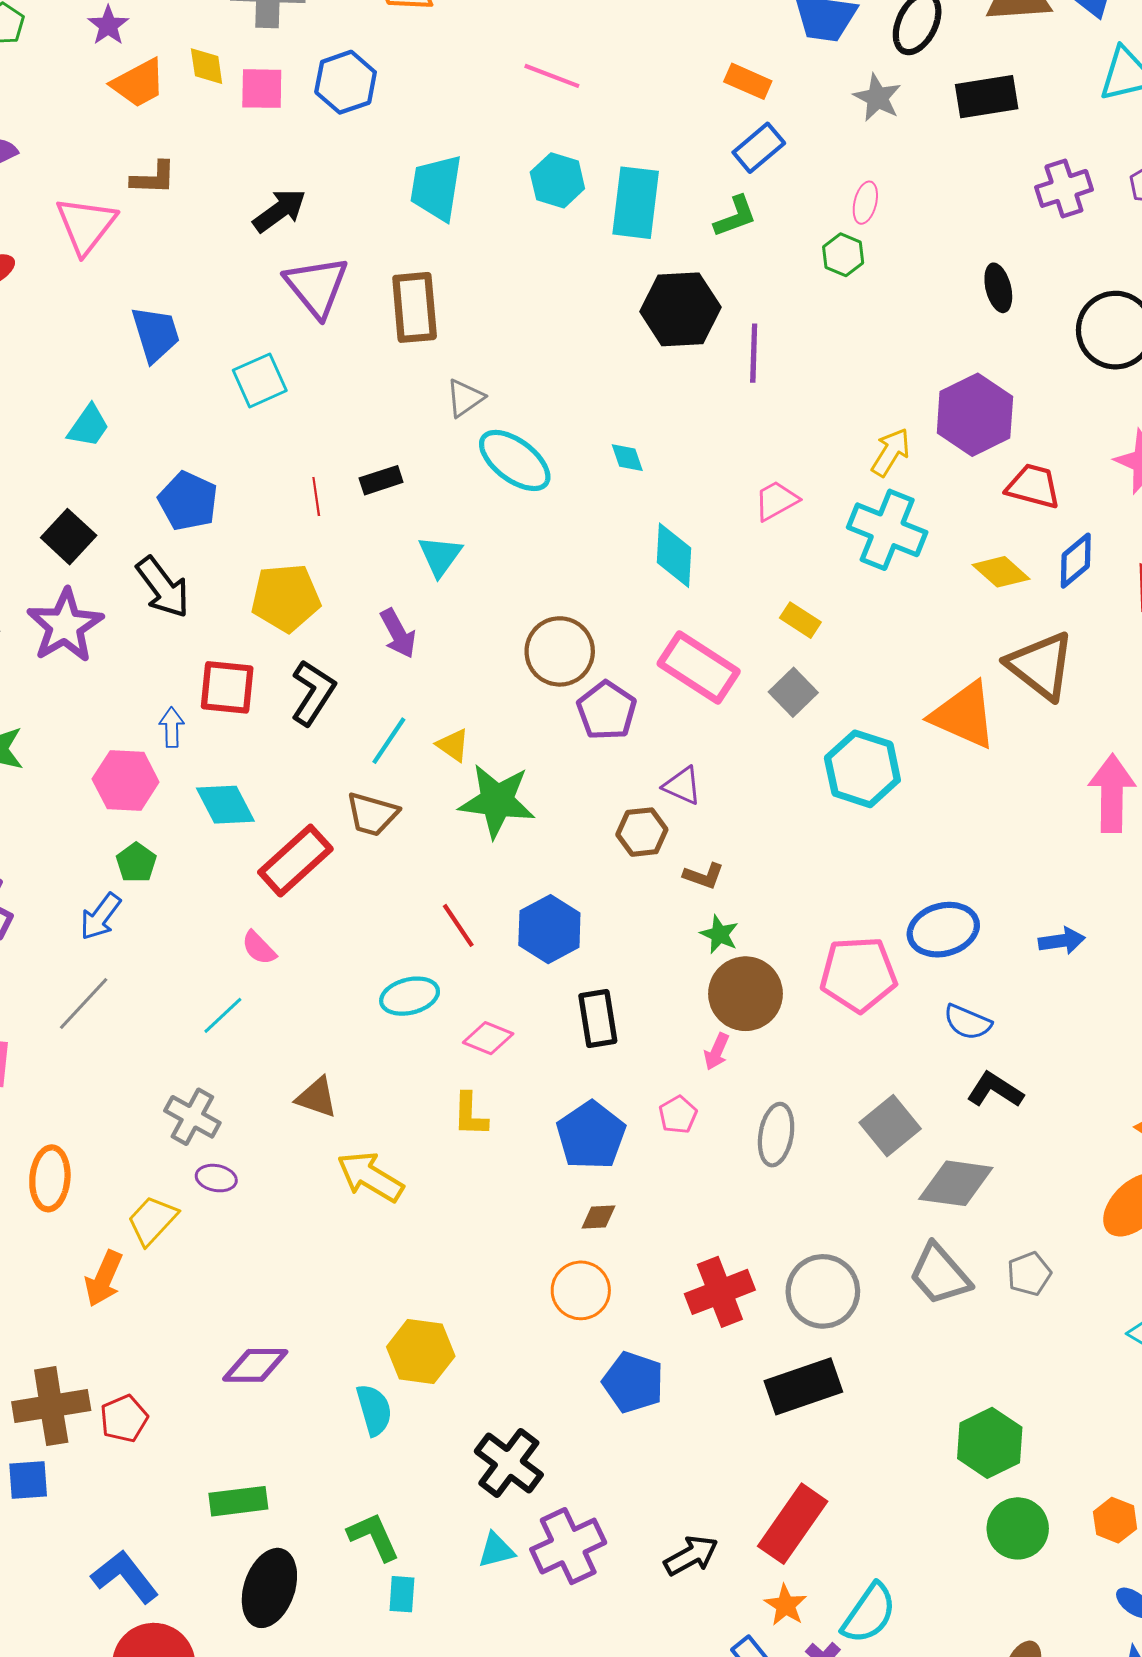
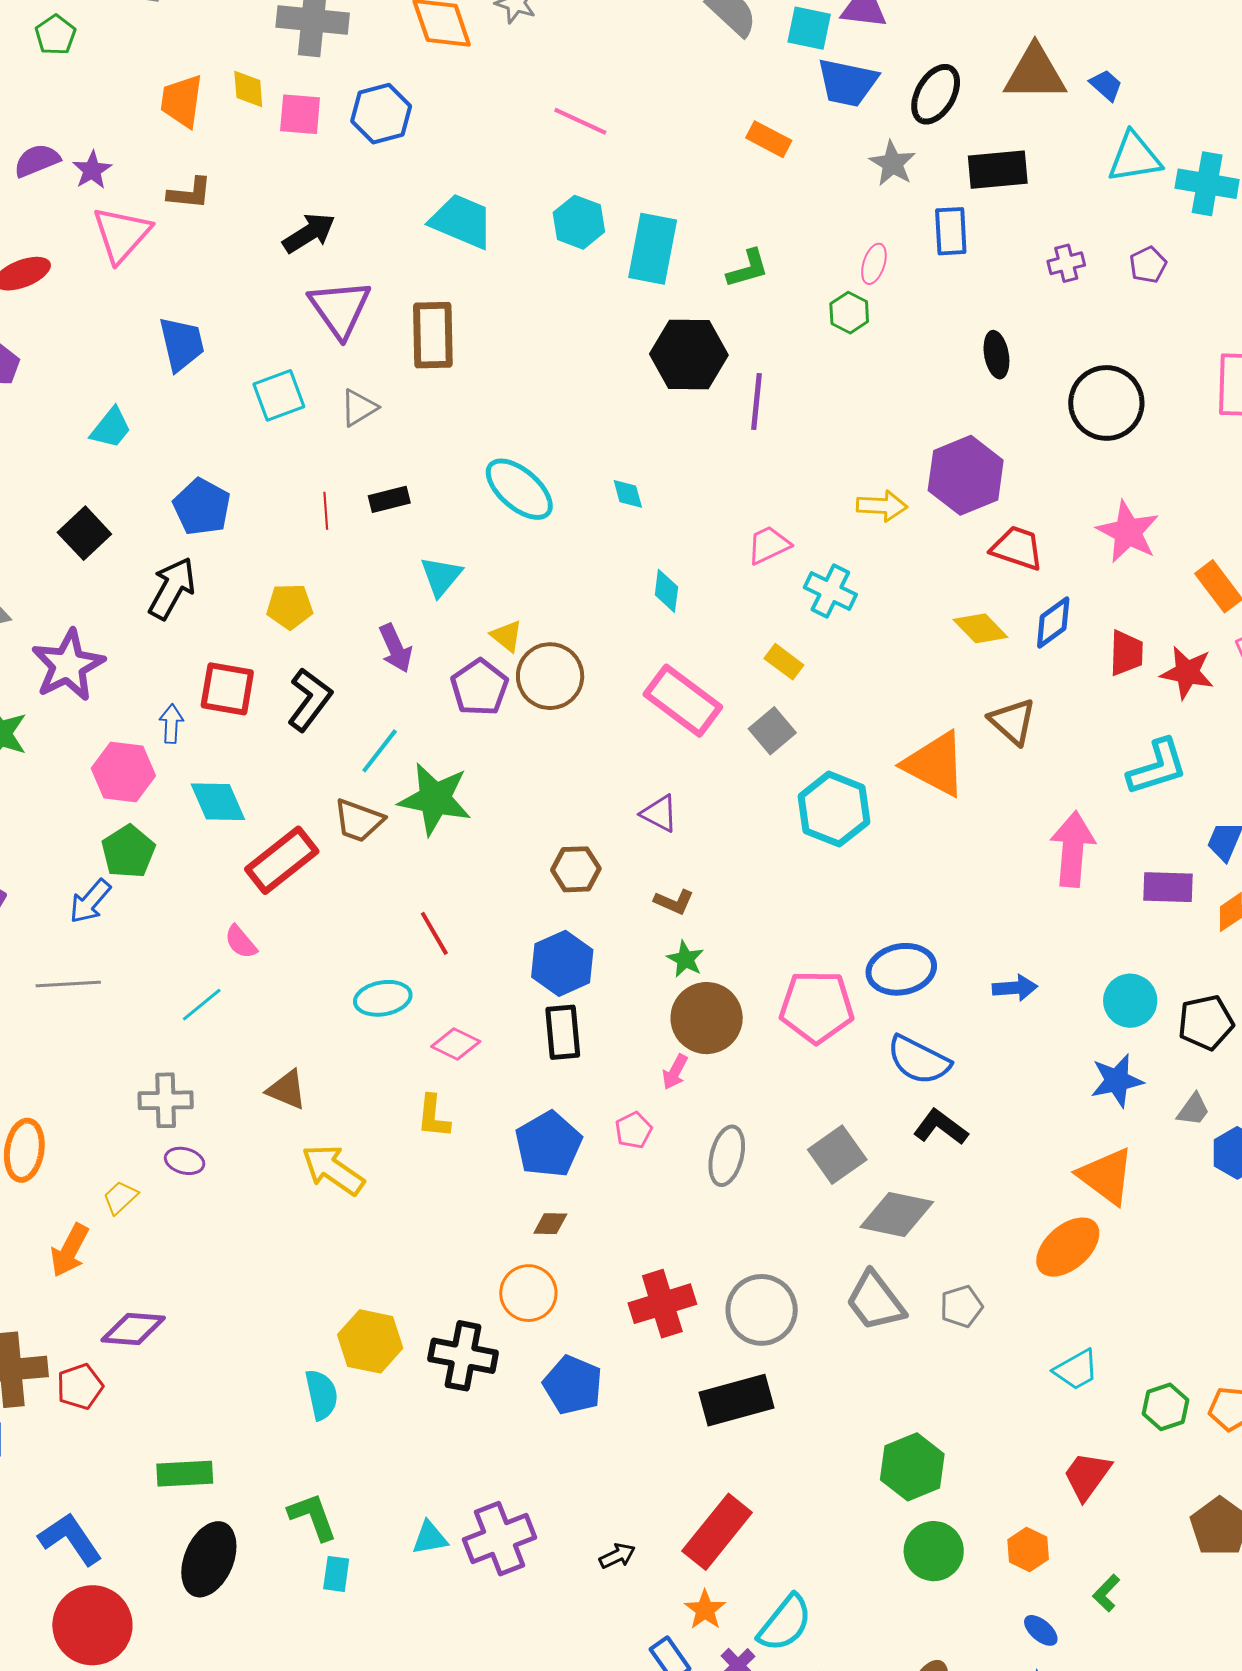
purple star: (108, 25) -> (92, 170), moved
orange trapezoid: (139, 83) -> (182, 101), turned 122
blue rectangle: (759, 148) -> (951, 231), moved, turned -57
cyan trapezoid: (436, 188) -> (462, 221), turned 100
purple cross: (1064, 188) -> (1066, 263), size x0.7
gray triangle: (465, 398) -> (359, 408), moved
yellow arrow: (891, 452) -> (882, 506), turned 57
cyan cross: (887, 530) -> (830, 591), moved, size x0.7
cyan diamond: (674, 555) -> (666, 591), size x0.7
black arrow: (163, 587) -> (172, 588), turned -118
yellow pentagon: (286, 598) -> (290, 606), size x0.7
purple star: (65, 626) -> (68, 665), moved
brown triangle: (1041, 666) -> (1013, 721), size x0.7
purple pentagon: (607, 711) -> (479, 687), moved
yellow triangle: (453, 745) -> (507, 636), moved
green star: (497, 801) -> (435, 799), moved
brown hexagon: (642, 832) -> (576, 869), moved
green pentagon: (136, 862) -> (128, 852), size x1.4
blue hexagon: (549, 929) -> (562, 963), moved
gray line: (84, 1004) -> (68, 984), turned 40
blue semicircle: (968, 1022) -> (919, 1060), size x1.4
gray cross: (192, 1117) -> (166, 1100), turned -34
yellow trapezoid: (152, 1220) -> (120, 1197), size x0.7
purple diamond: (255, 1365) -> (133, 1329), moved
black cross: (509, 1463) -> (463, 1356), moved, turned -30
black arrow: (691, 1556) -> (617, 1556), size x0.7

